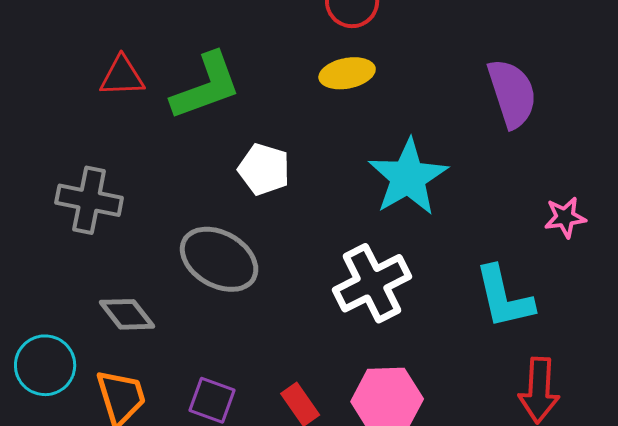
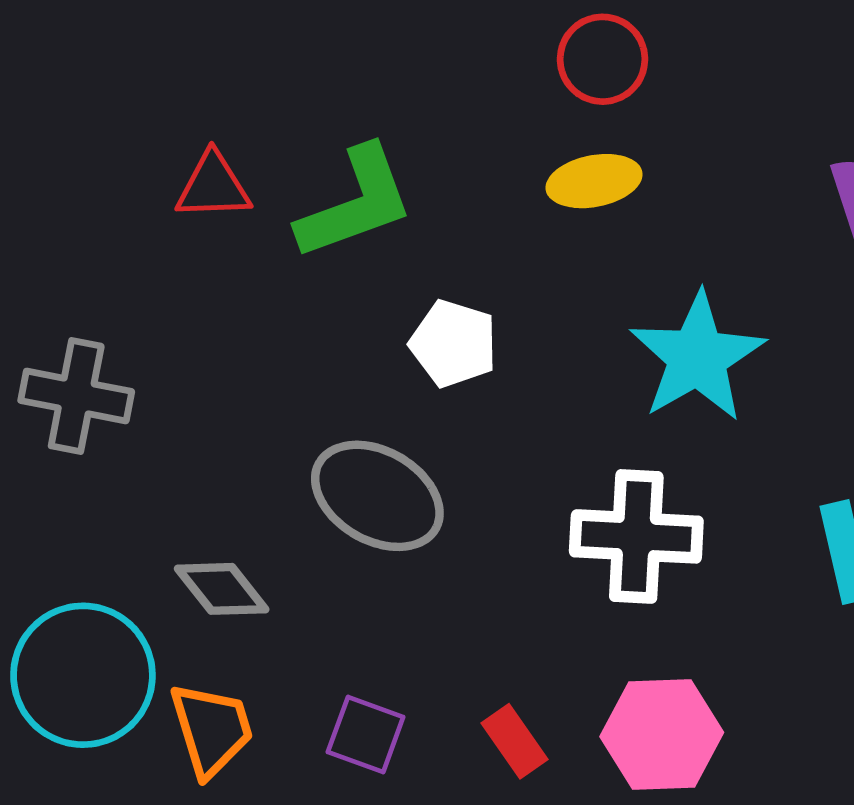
gray cross: (89, 200) -> (76, 396), moved
white cross: (372, 283) -> (636, 536), turned 30
cyan circle: (45, 365) -> (83, 675), size x1.4

